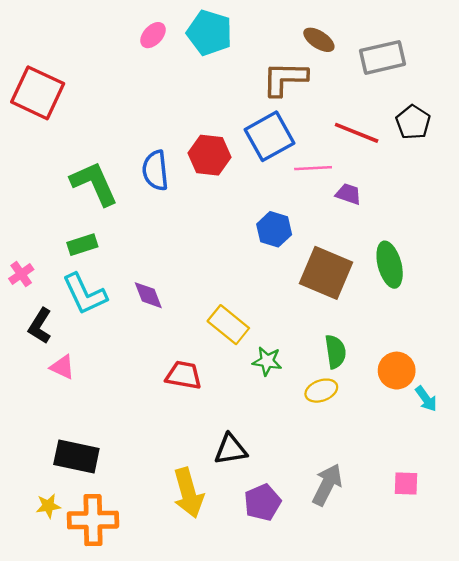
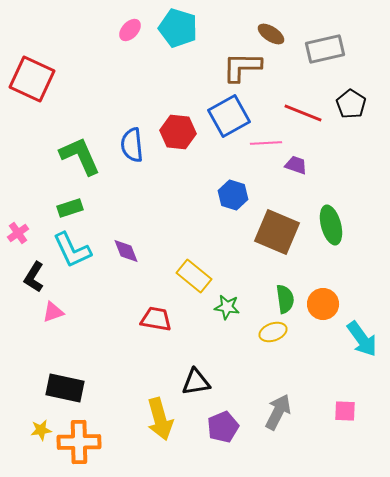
pink triangle: (62, 367) -> (53, 312), turned -45
orange circle: (397, 371) -> (323, 304), moved
cyan arrow: (426, 399) -> (362, 339), size x1.6

